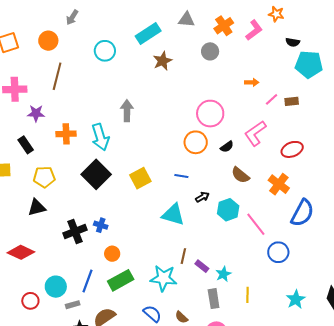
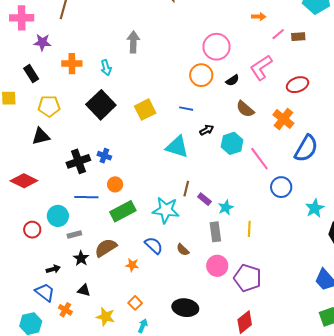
cyan arrow: (100, 137) -> (106, 68), size x0.6
blue line: (88, 281) -> (86, 197), moved, turned 70
cyan star: (296, 299) -> (315, 208), moved

